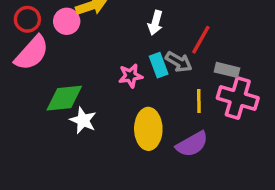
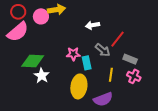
white arrow: (155, 23) -> (92, 25), turned 56
cyan rectangle: (159, 65) -> (87, 63), moved
pink cross: (238, 98) -> (134, 76), size x0.6

